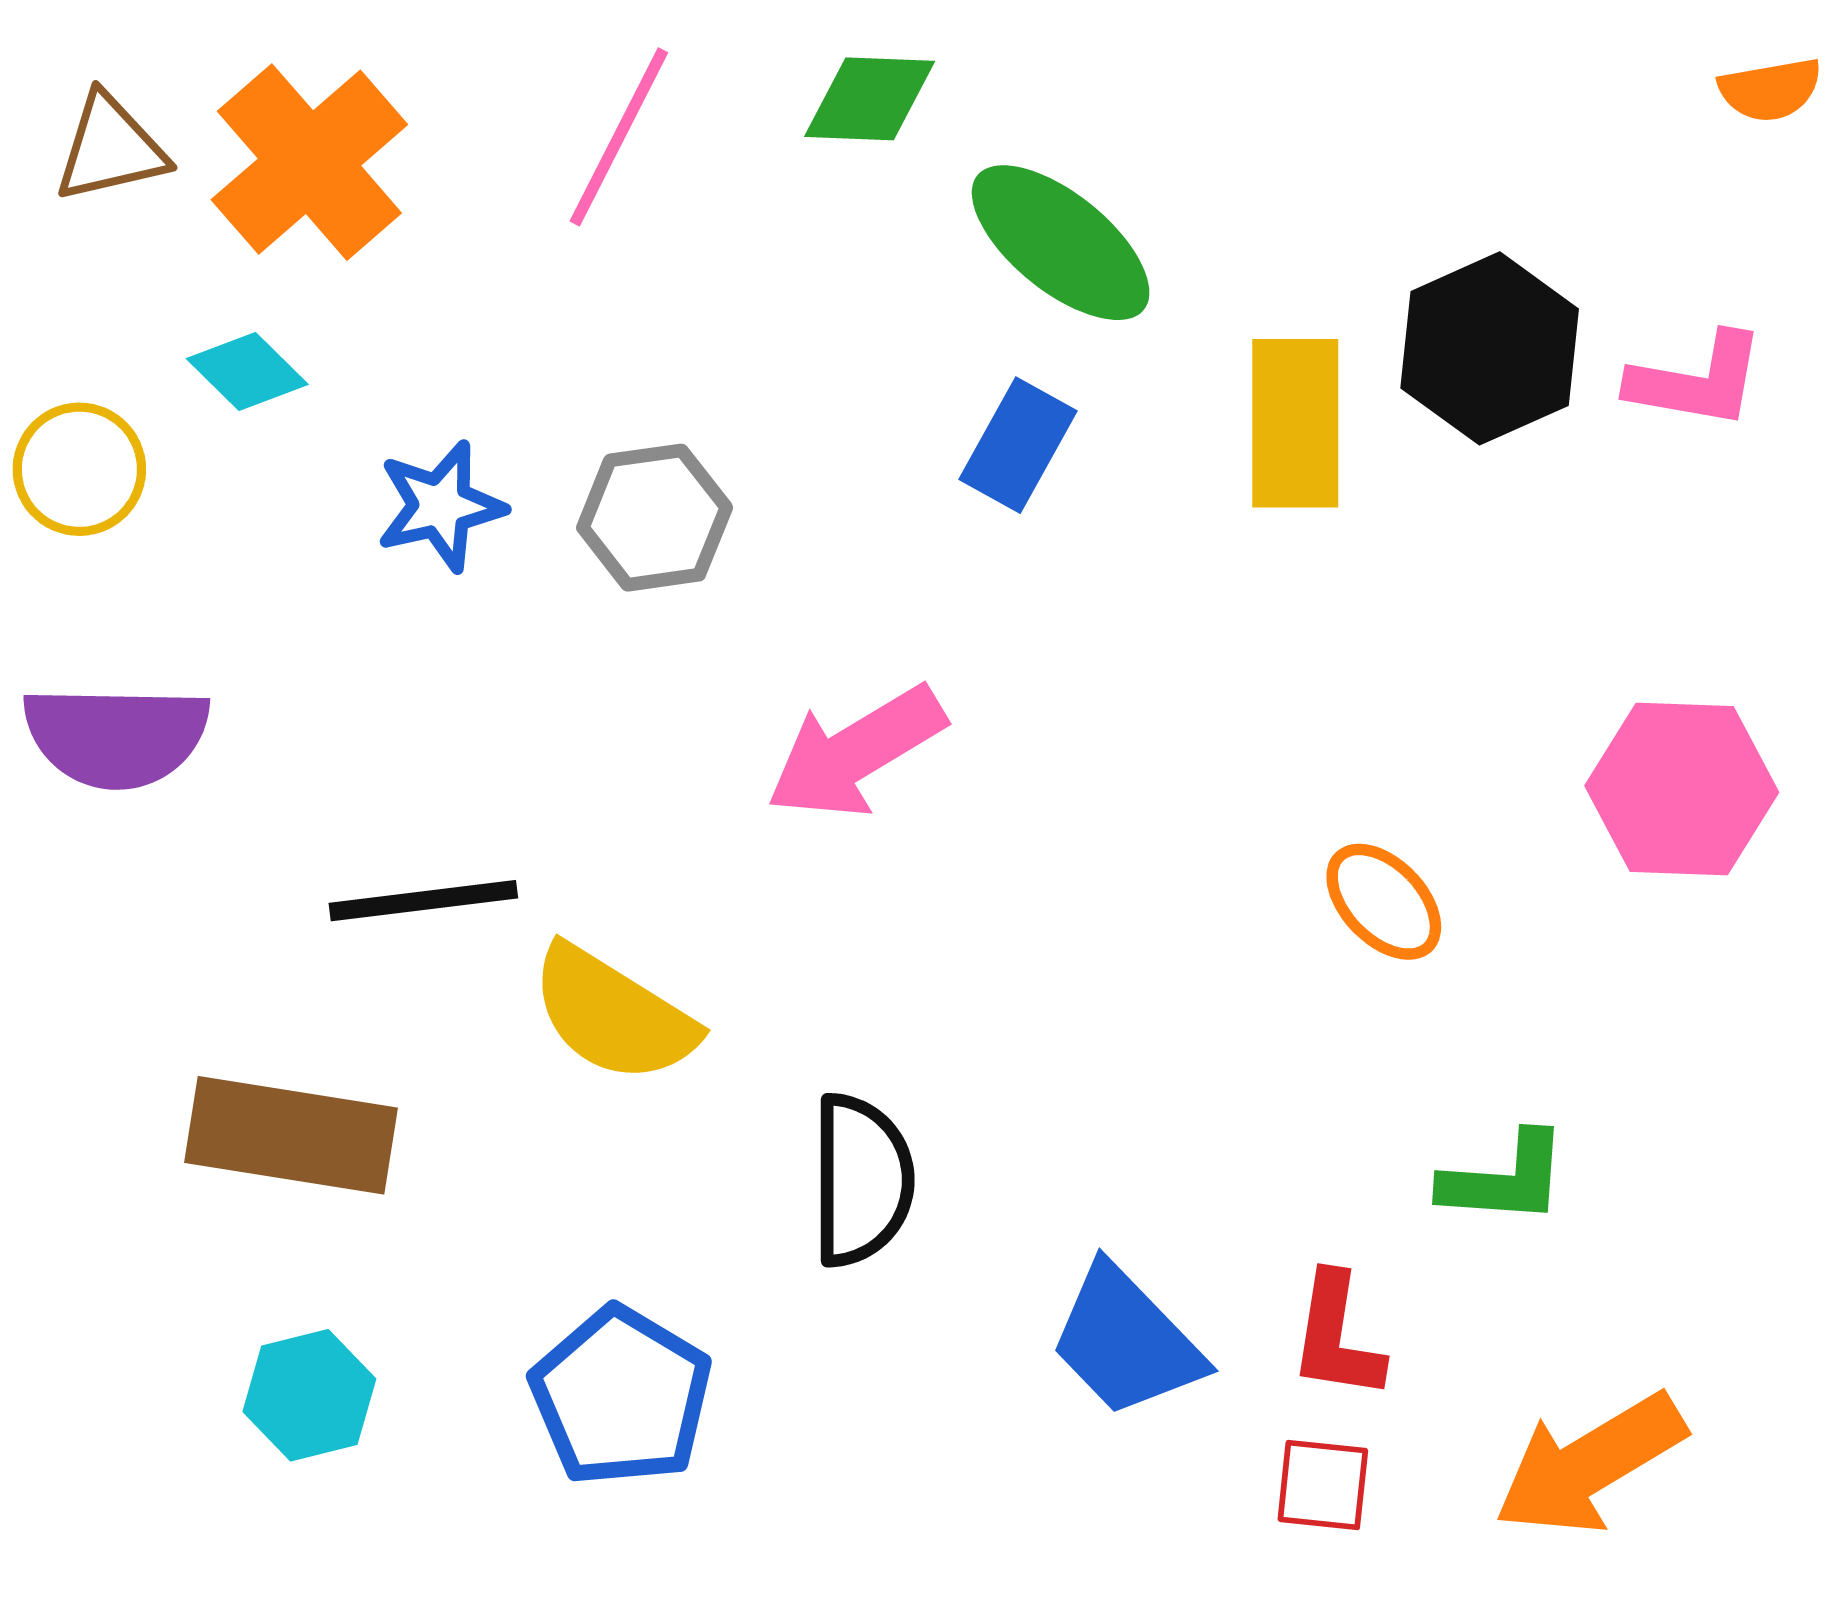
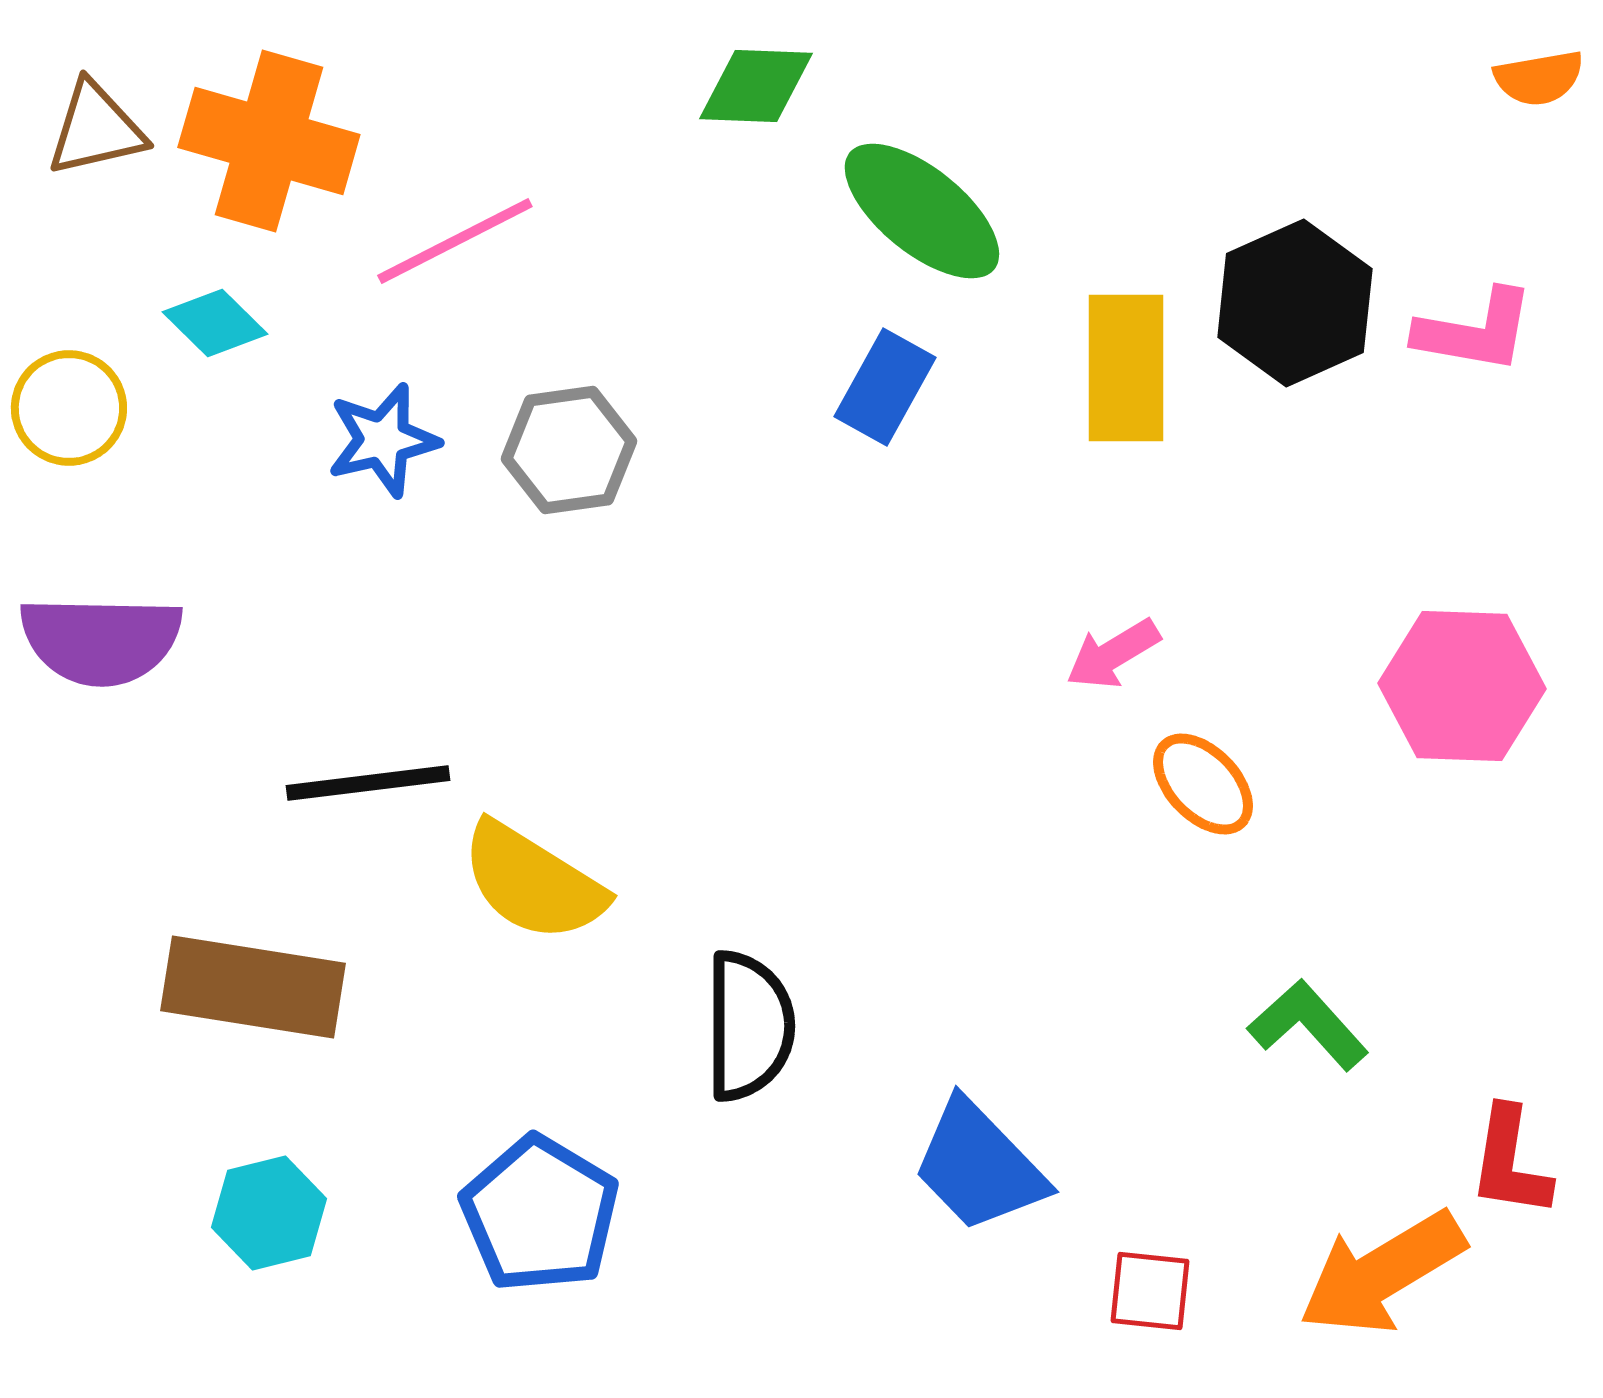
pink line: (619, 137) -> (455, 241), moved, turned 36
orange cross: (309, 162) -> (269, 141), turned -33
pink arrow: (856, 752) -> (1113, 654), moved, size x0.6
green L-shape: (1505, 1179) -> (1308, 1025), turned -136
red L-shape: (1337, 1337) -> (1510, 1162), moved

